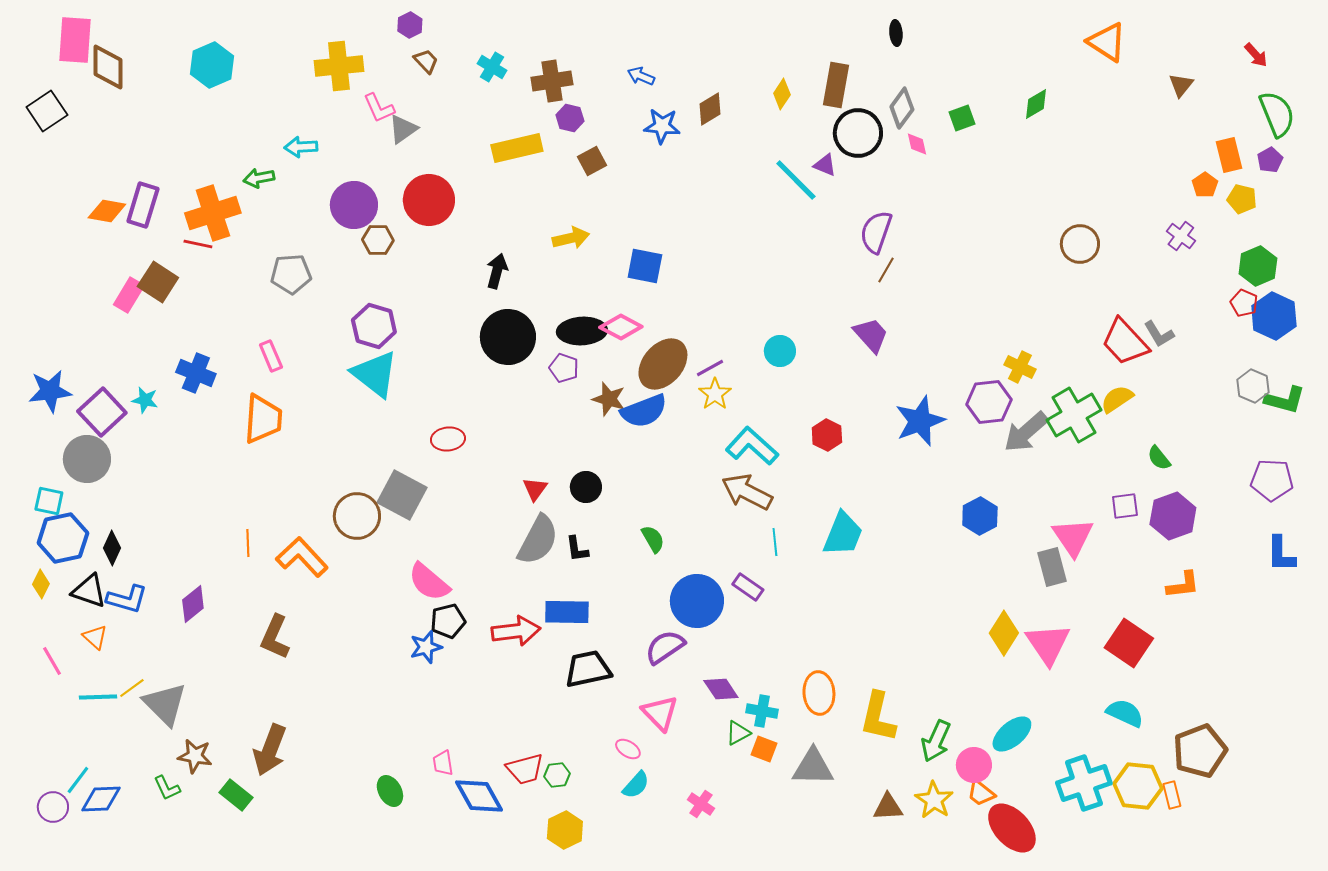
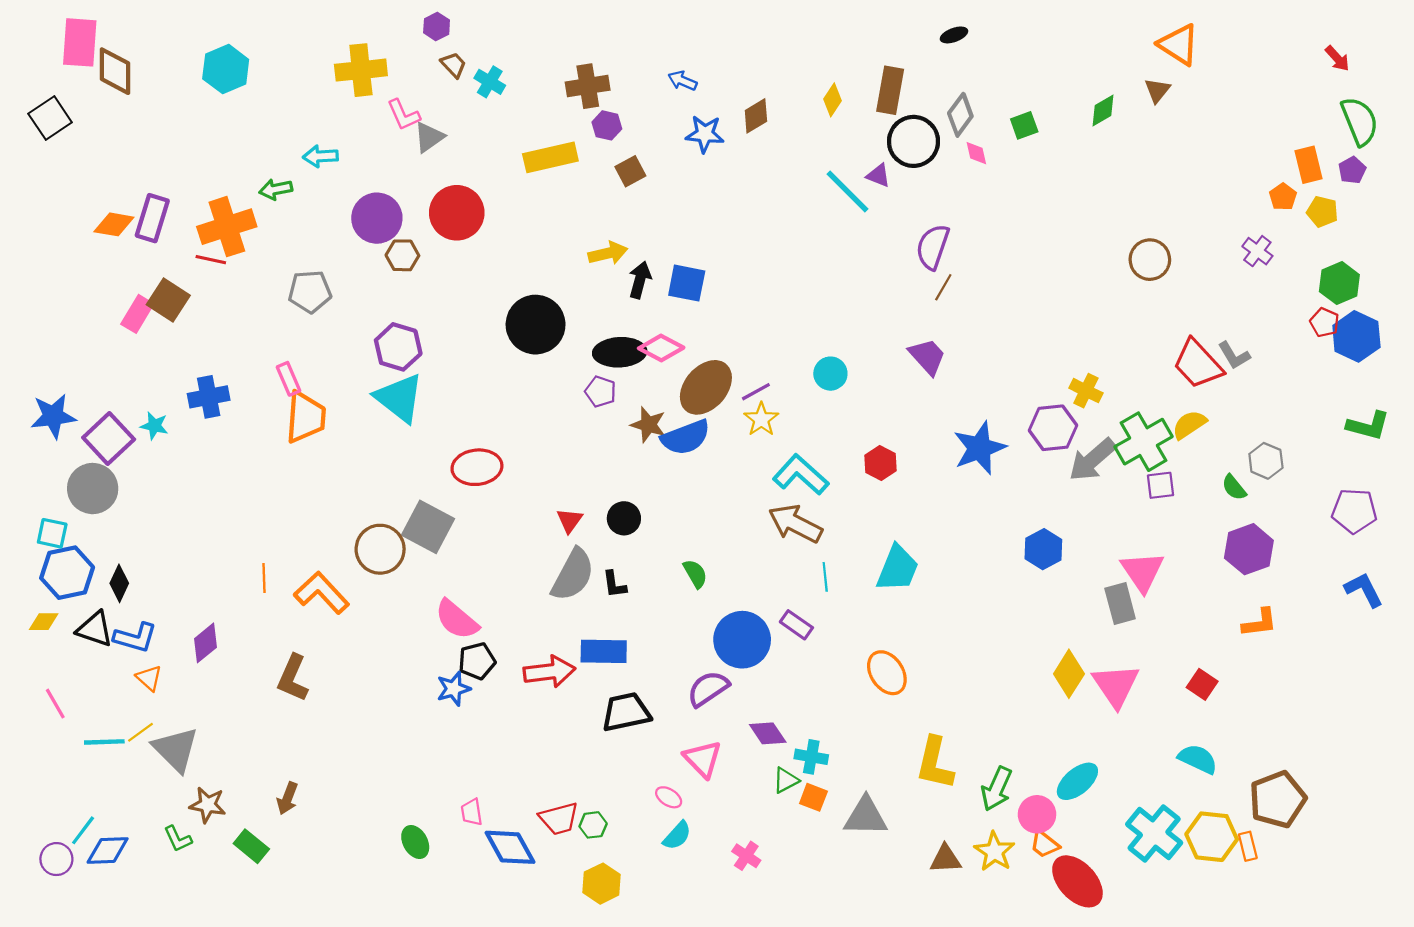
black ellipse: (896, 33) -> (954, 35), turned 75
cyan cross: (492, 67) -> (490, 82), moved
brown triangle: (1181, 85) -> (1157, 90), moved
black arrow: (497, 271) -> (640, 280), moved
black circle: (508, 337) -> (536, 325), moved
blue cross: (196, 373) -> (209, 397), turned -33
gray hexagon: (1253, 386) -> (1266, 461), moved
orange trapezoid: (263, 419) -> (306, 417), moved
red ellipse: (448, 439) -> (477, 467), size x1.4
purple square: (1125, 506) -> (1161, 485), moved
blue L-shape: (1281, 554) -> (1364, 590), turned 153
yellow diamond: (41, 584) -> (44, 622), turned 64
orange triangle: (95, 637) -> (149, 678), moved
red square: (1129, 643) -> (1202, 684), size x0.6
orange ellipse: (819, 693) -> (887, 673), moved, turned -30
brown arrow: (270, 750) -> (287, 798), size x0.6
cyan cross: (1084, 783) -> (1154, 833), turned -32

